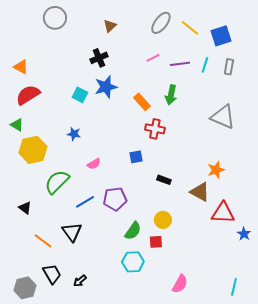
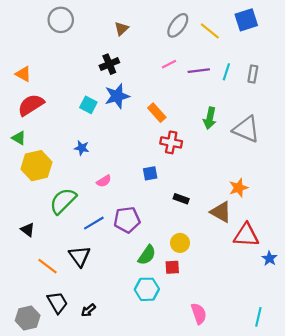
blue square: (221, 36) -> (246, 20), moved
green arrow: (171, 95) -> (210, 118), moved
pink semicircle: (180, 284) -> (199, 314), turned -48

